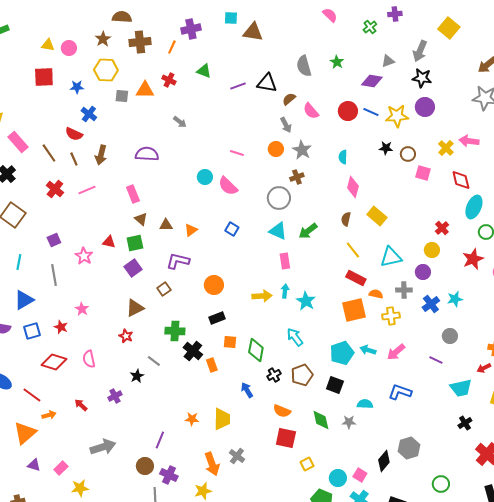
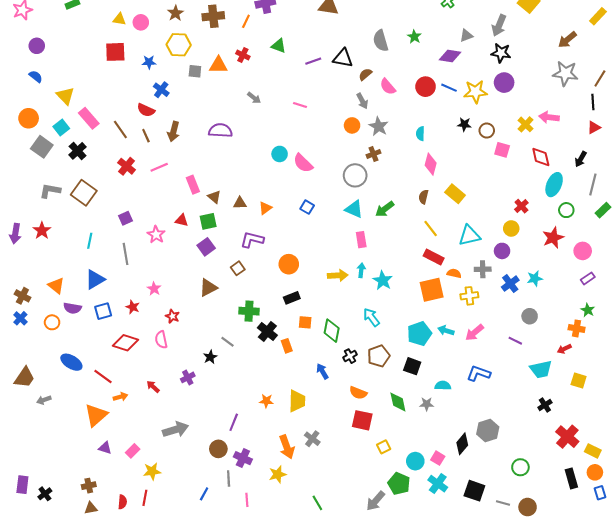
pink line: (237, 153) -> (300, 105), moved
pink rectangle: (133, 194) -> (193, 185), moved
red star: (126, 336) -> (172, 316), moved

